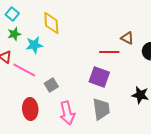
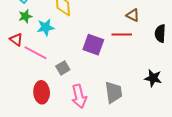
brown triangle: (127, 38) -> (133, 15), moved
purple square: (99, 77) -> (93, 45), moved

